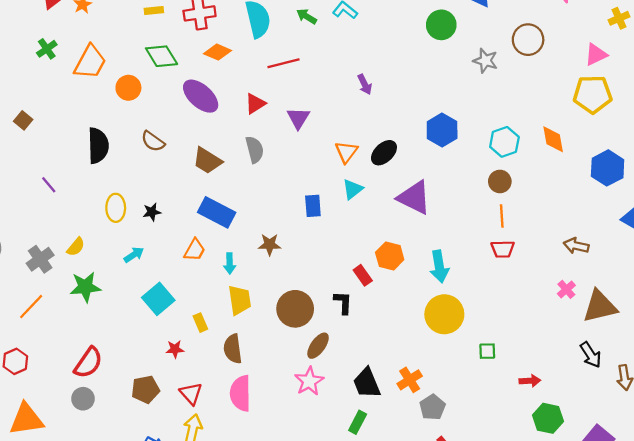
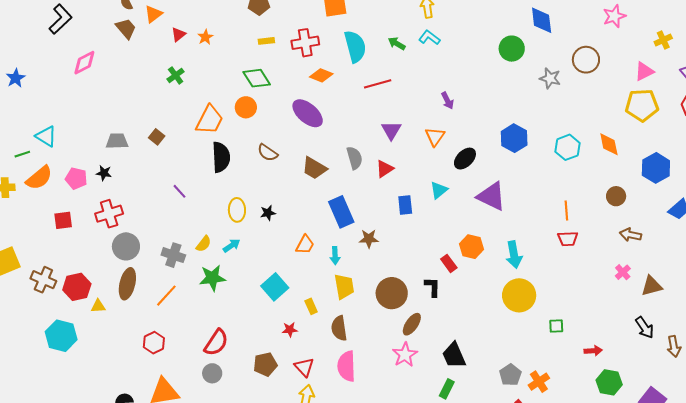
green diamond: (162, 56) -> (257, 78), moved
orange trapezoid: (90, 62) -> (209, 120), moved
red triangle: (255, 104) -> (385, 169), moved
orange triangle: (346, 152) -> (435, 137), moved
brown circle: (500, 181) -> (616, 196), moved
blue rectangle: (217, 212) -> (341, 212), moved, turned 40
cyan arrow: (134, 255) -> (232, 246), moved
gray cross: (40, 259) -> (173, 255), turned -35
brown triangle: (600, 306) -> (652, 286), size x0.7
orange cross: (410, 380) -> (539, 382), moved

